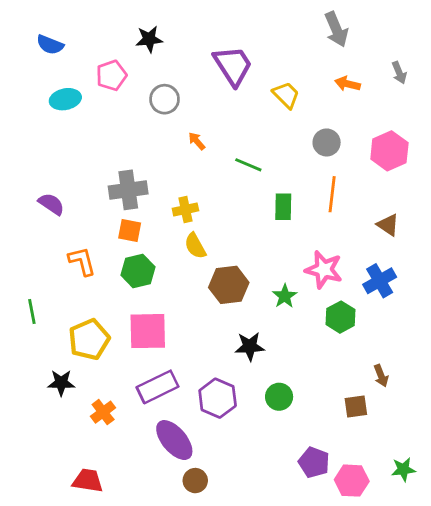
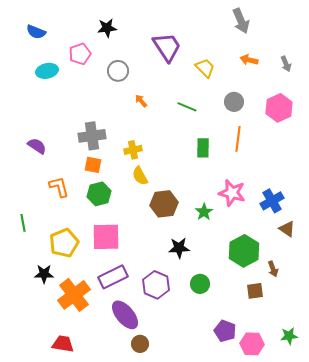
gray arrow: (399, 73) -> (286, 64), moved
green line: (248, 165) -> (187, 107), moved
brown triangle: (388, 225) -> (287, 229), moved
green hexagon: (341, 317) -> (244, 251), moved, size x1.4
orange cross: (103, 412) -> (74, 295), size x1.8

